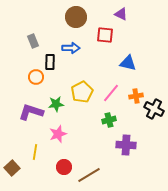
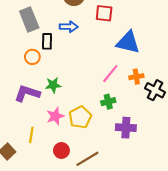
gray rectangle: (33, 41) -> (29, 19), size x1.6
blue triangle: (128, 63) -> (128, 42), size x1.4
yellow pentagon: (82, 92) -> (80, 117), moved

